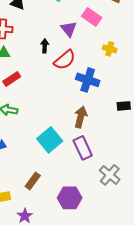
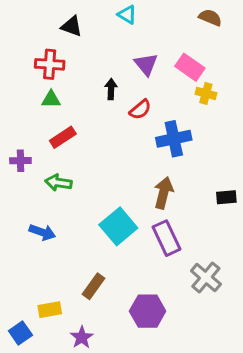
pink rectangle: (92, 17) -> (190, 67), moved
red semicircle: (65, 60) -> (140, 110), size x0.7
blue cross: (88, 80) -> (174, 139), turned -30
black rectangle: (124, 106) -> (226, 197), moved

